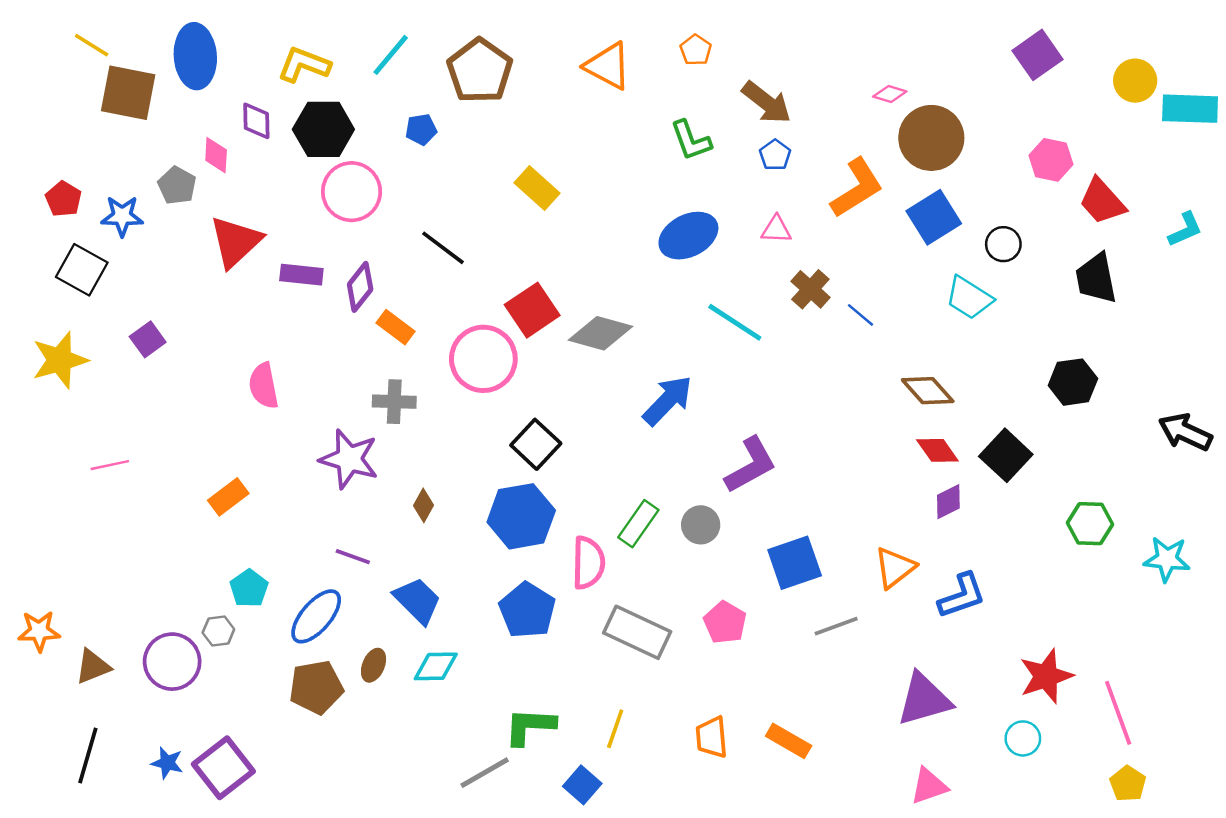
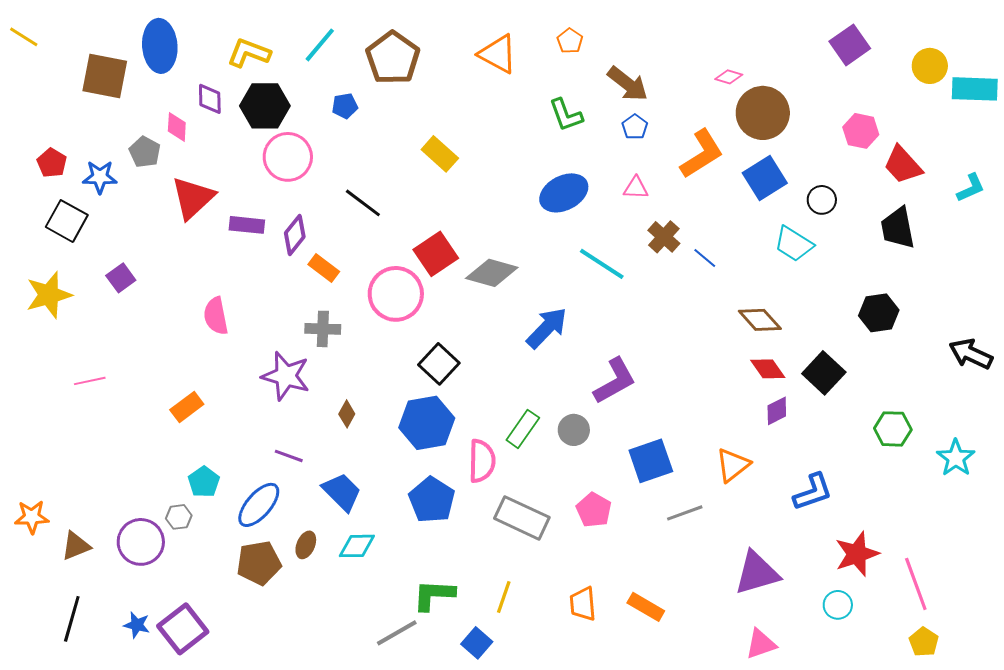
yellow line: (92, 45) -> (24, 37), moved
cyan star: (1167, 559) -> (956, 458), turned 30
blue L-shape: (962, 596) -> (813, 492), moved

